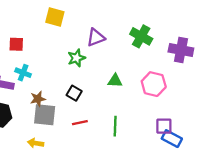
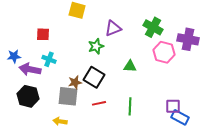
pink hexagon: (154, 84) -> (164, 52), moved
black square: (74, 93) -> (94, 77), size x1.5
brown star: (38, 99) -> (75, 82), moved

